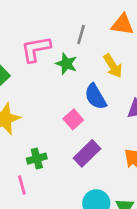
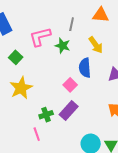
blue semicircle: (95, 97) -> (85, 68), turned 30
purple rectangle: (87, 153) -> (69, 110), moved

